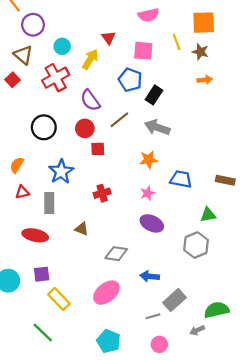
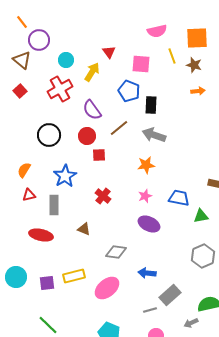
pink semicircle: (149, 15) -> (157, 31), moved
brown triangle: (23, 55) -> (22, 60), moved
black rectangle: (154, 95) -> (151, 105), turned -30
blue trapezoid: (181, 179) -> (179, 198), moved
red cross: (102, 193) -> (103, 196), turned -35
gray hexagon: (196, 245) -> (203, 256), moved
purple square: (42, 274) -> (47, 283), moved
yellow rectangle: (59, 299) -> (74, 276), moved, turned -60

